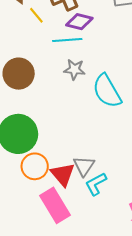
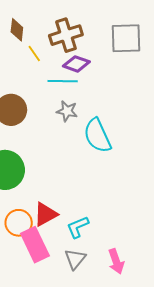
orange circle: (35, 166) -> (19, 223), moved
gray triangle: (84, 166) -> (75, 259), moved
red triangle: (63, 174) -> (45, 214), turned 36

